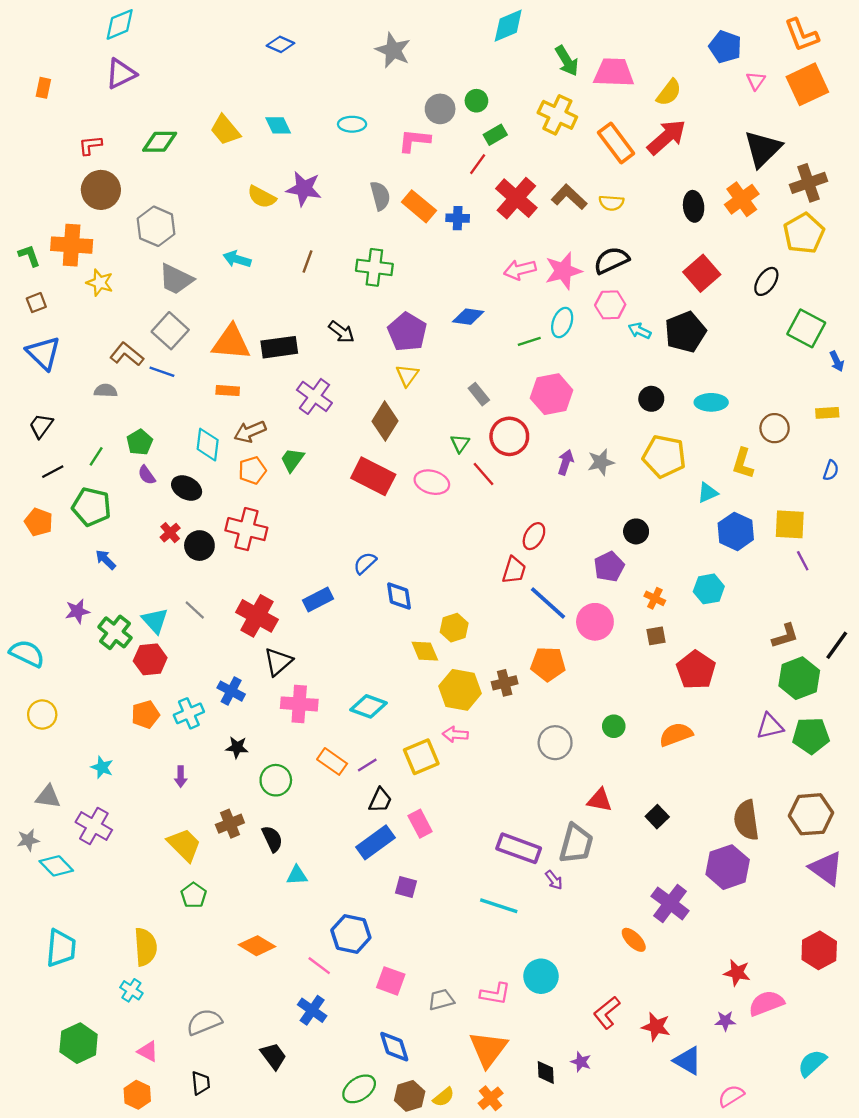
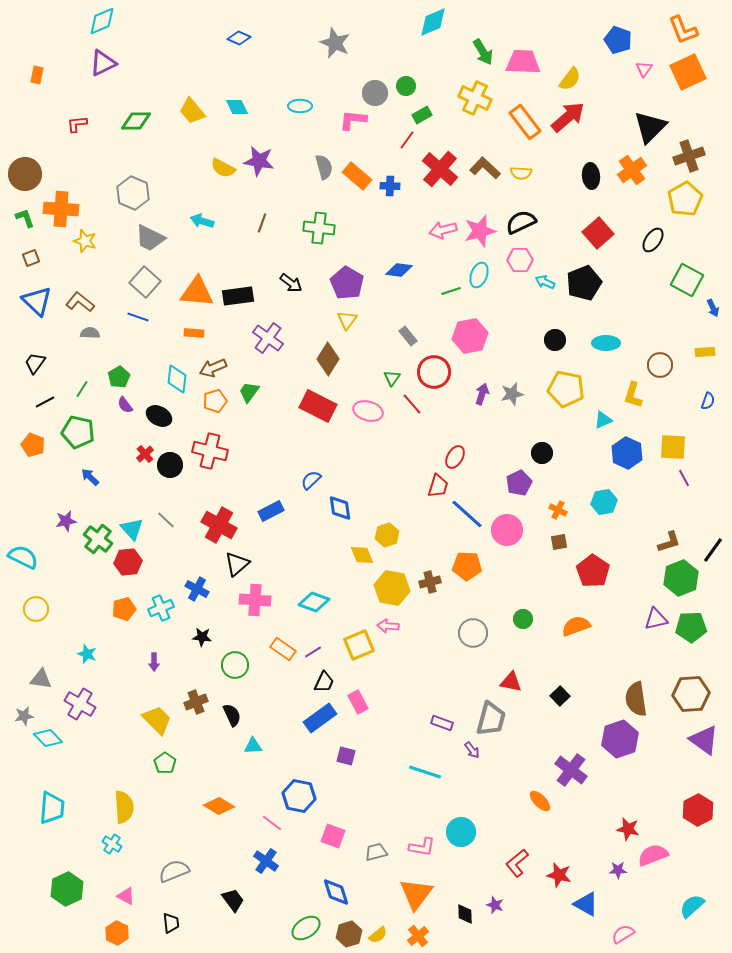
brown circle: (101, 190) -> (25, 174), moved
brown L-shape: (127, 354) -> (80, 302), moved
purple rectangle: (519, 848) -> (442, 723), size x0.6

